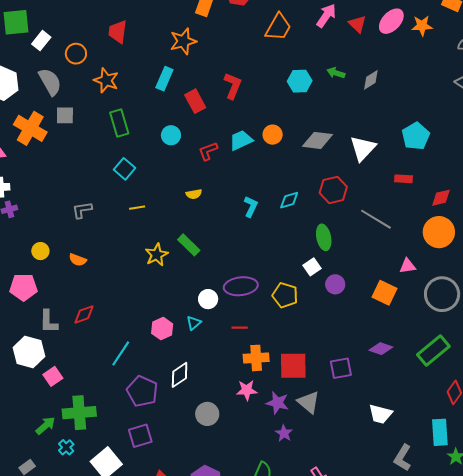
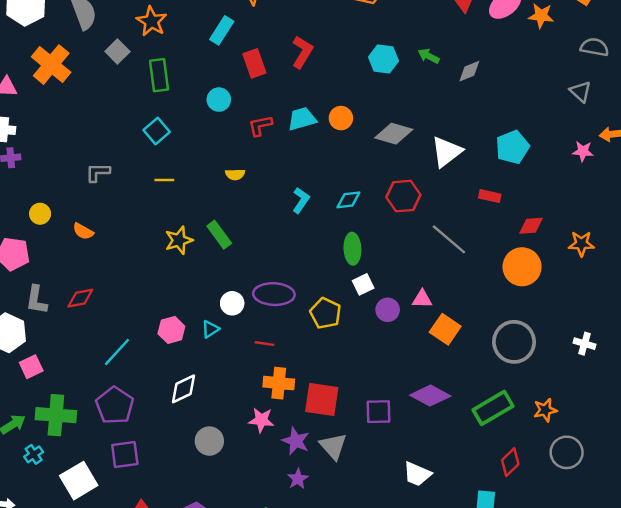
gray square: (65, 115) -> (117, 51), moved, turned 36
green ellipse: (324, 237) -> (352, 249), moved
pink triangle: (408, 266) -> (422, 299), moved
purple diamond: (381, 349) -> (430, 396), size x1.4
purple pentagon: (142, 391) -> (115, 405), moved

